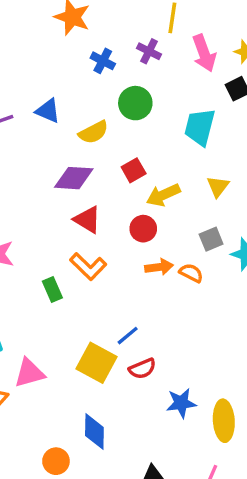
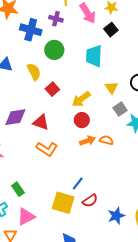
blue cross: (103, 61) -> (31, 30), size x1.5
yellow semicircle: (94, 132) -> (34, 72), turned -78
red square: (134, 170) -> (52, 89), moved
purple diamond: (74, 178) -> (15, 117), moved
red circle: (143, 229) -> (82, 120), moved
gray square: (211, 239) -> (120, 109), moved
green rectangle: (52, 289) -> (18, 189), moved

